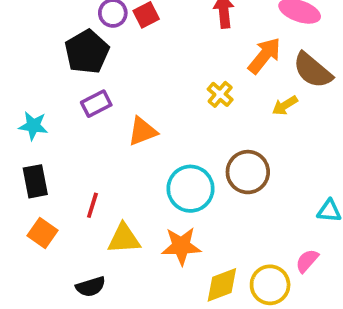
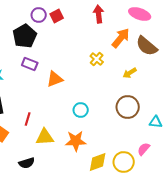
purple rectangle: (96, 104) -> (30, 64), turned 49
yellow arrow: (285, 105) -> (130, 73), moved
brown circle: (248, 172) -> (128, 107), moved
cyan circle: (190, 189) -> (81, 110), size x0.6

